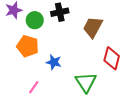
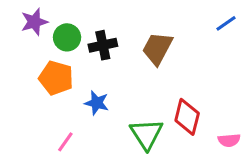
black cross: (60, 12) -> (103, 45), moved
red diamond: (112, 58) -> (187, 117), moved

